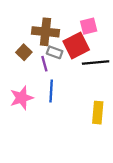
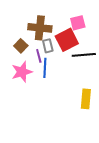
gray rectangle: (55, 52) -> (48, 46), turned 56
blue line: (51, 91) -> (45, 68), moved
pink star: (22, 98) -> (22, 72), moved

